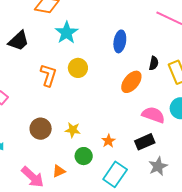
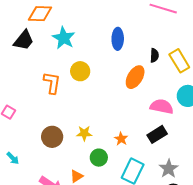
black trapezoid: (19, 41) -> (24, 40), moved
gray star: (158, 166) -> (169, 169), moved

